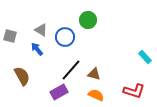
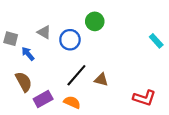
blue arrow: (37, 49) -> (28, 54), moved
cyan rectangle: (145, 57) -> (156, 41), moved
purple rectangle: (59, 92) -> (43, 99), moved
orange semicircle: (96, 95) -> (72, 102), moved

